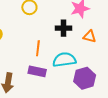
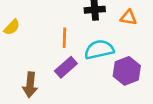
purple rectangle: (37, 71) -> (66, 67), turned -48

